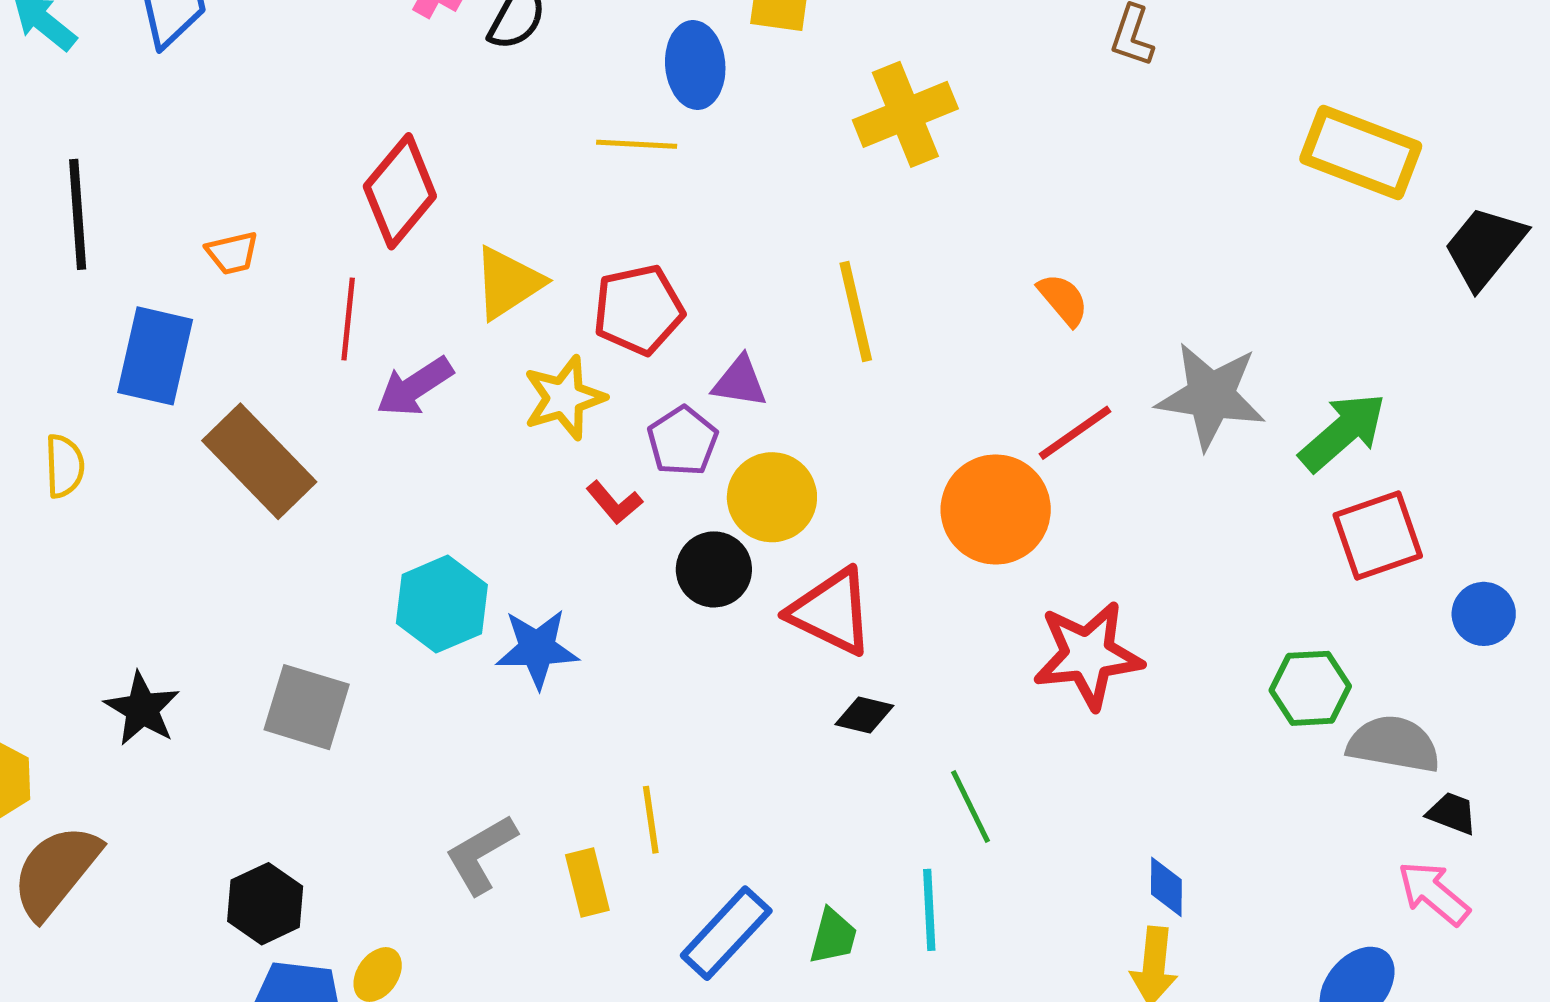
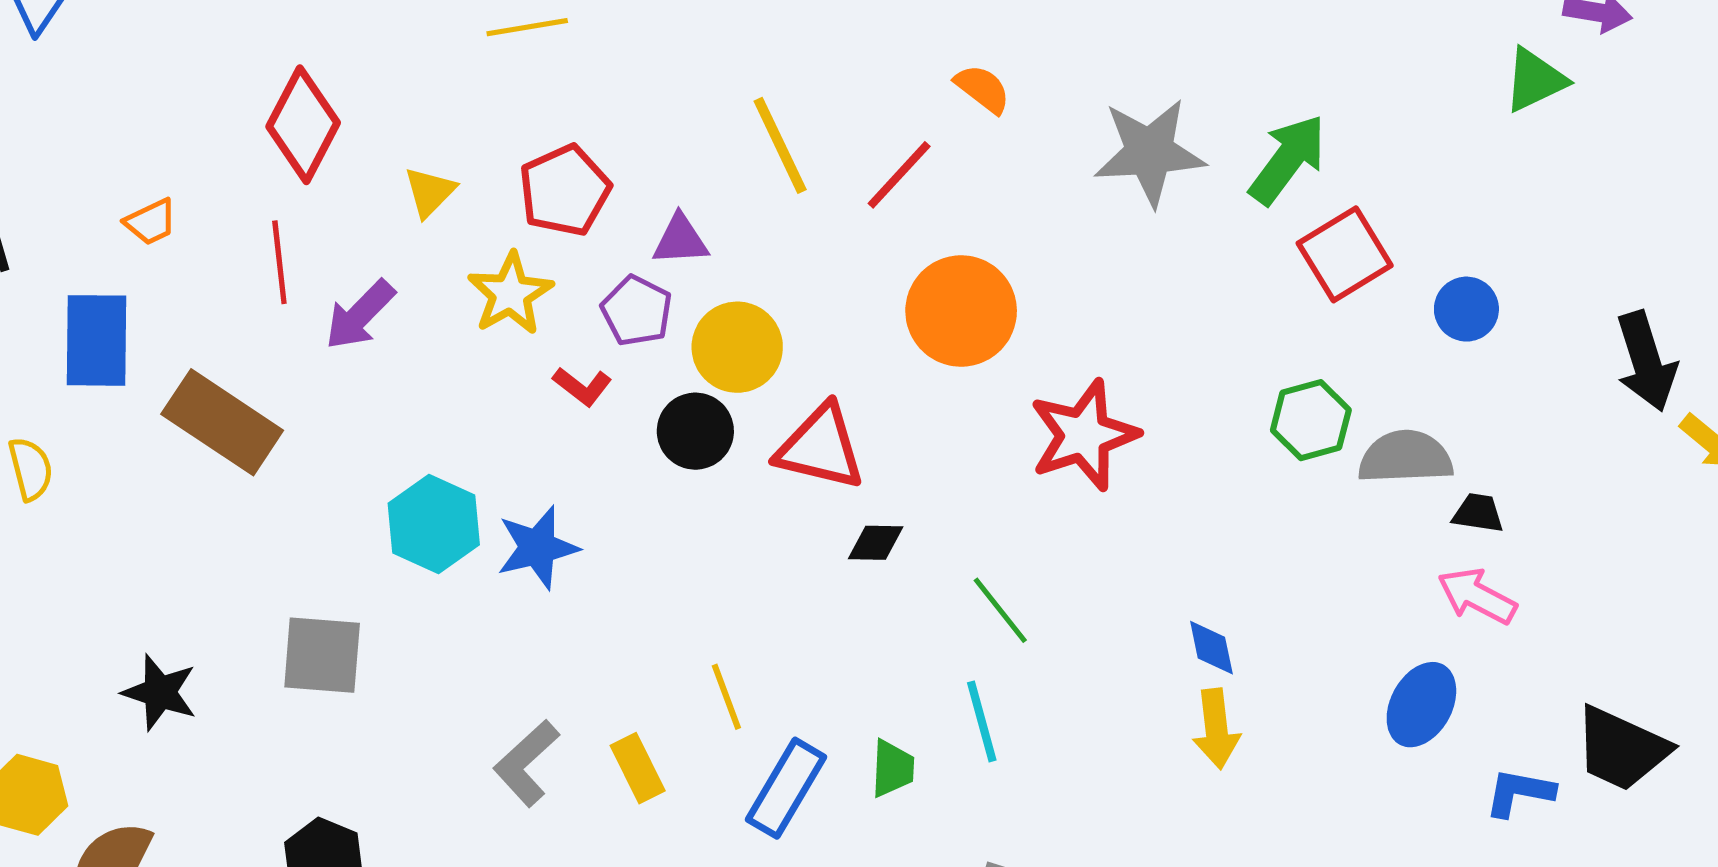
yellow triangle: (508, 283) -> (430, 192), size x0.7
red line: (1075, 433) -> (899, 175), moved
yellow line: (651, 820) -> (726, 697), moved

